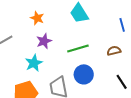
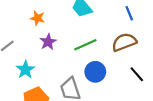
brown semicircle: (114, 51) -> (124, 42), size x1.6
cyan star: (34, 63) -> (25, 70), moved

